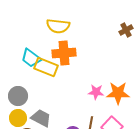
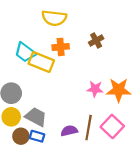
brown cross: (126, 30) -> (96, 41), moved
orange cross: (64, 53) -> (61, 47), size x0.7

